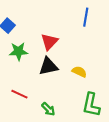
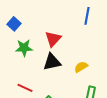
yellow semicircle: (79, 72) -> (81, 67), turned -56

